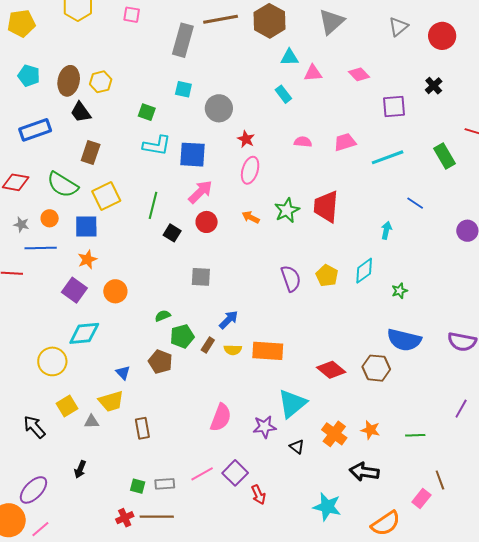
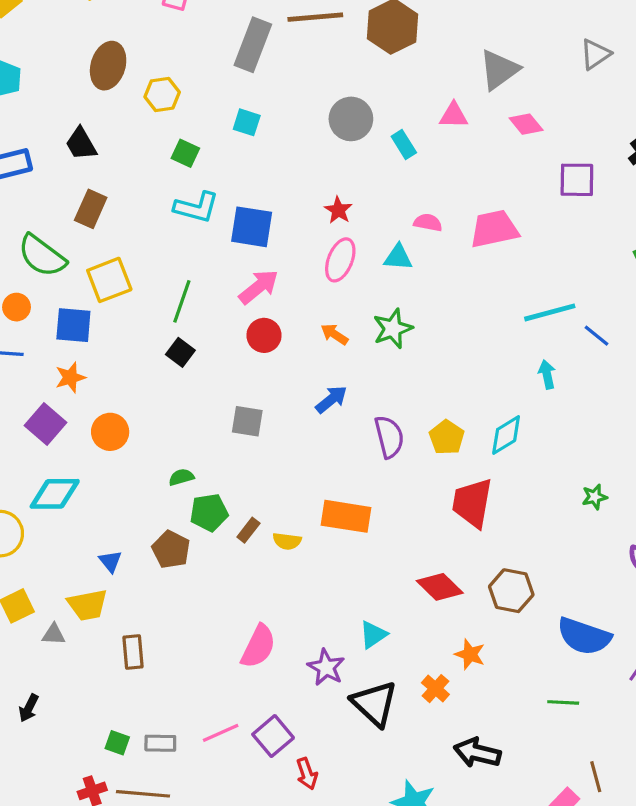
gray triangle: (332, 22) -> (499, 70), moved
cyan triangle: (289, 57) -> (398, 257), moved
brown ellipse: (69, 81) -> (108, 66), moved
yellow hexagon: (101, 82) -> (162, 94), moved
gray circle: (219, 108) -> (351, 119), moved
pink trapezoid: (345, 142) -> (494, 229), size x1.4
cyan line: (388, 157) -> (550, 312), moved
red trapezoid: (326, 207) -> (472, 503), moved
cyan arrow: (386, 230) -> (547, 374), turned -30
black square: (172, 233) -> (180, 352), moved
green star: (400, 291) -> (594, 497), moved
blue arrow: (229, 320) -> (331, 399), moved
blue semicircle: (404, 340) -> (584, 636), moved
orange rectangle: (268, 351) -> (346, 516), moved
cyan triangle: (292, 404) -> (373, 635), size x0.6
purple star: (264, 427) -> (326, 667), turned 30
orange star: (370, 430) -> (470, 654), moved
orange cross: (334, 434) -> (435, 689), size x0.7
black triangle: (297, 447) -> (374, 704), size x2.0

